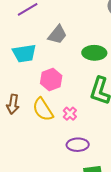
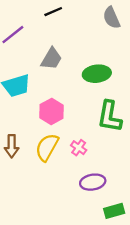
yellow semicircle: (43, 109) -> (47, 147), turned 70

